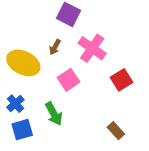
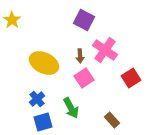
brown arrow: (55, 47) -> (80, 56), moved, turned -32
brown rectangle: (116, 131) -> (112, 120), moved

